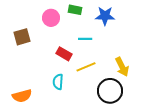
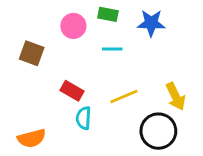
brown square: (22, 37) -> (32, 53), turned 36
cyan line: (85, 39) -> (112, 49), moved
red rectangle: (64, 54) -> (72, 91), moved

